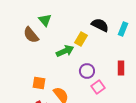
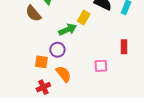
purple circle: (87, 71) -> (57, 50), moved
pink square: (98, 87) -> (101, 66), turned 32

